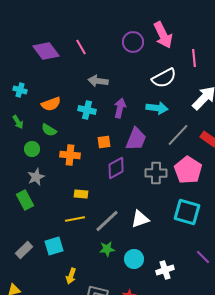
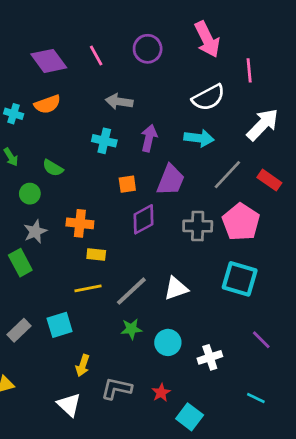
purple circle: (133, 42) -> (148, 49), moved
orange semicircle: (51, 104) -> (47, 104), moved
orange cross: (70, 155) -> (80, 223), moved

